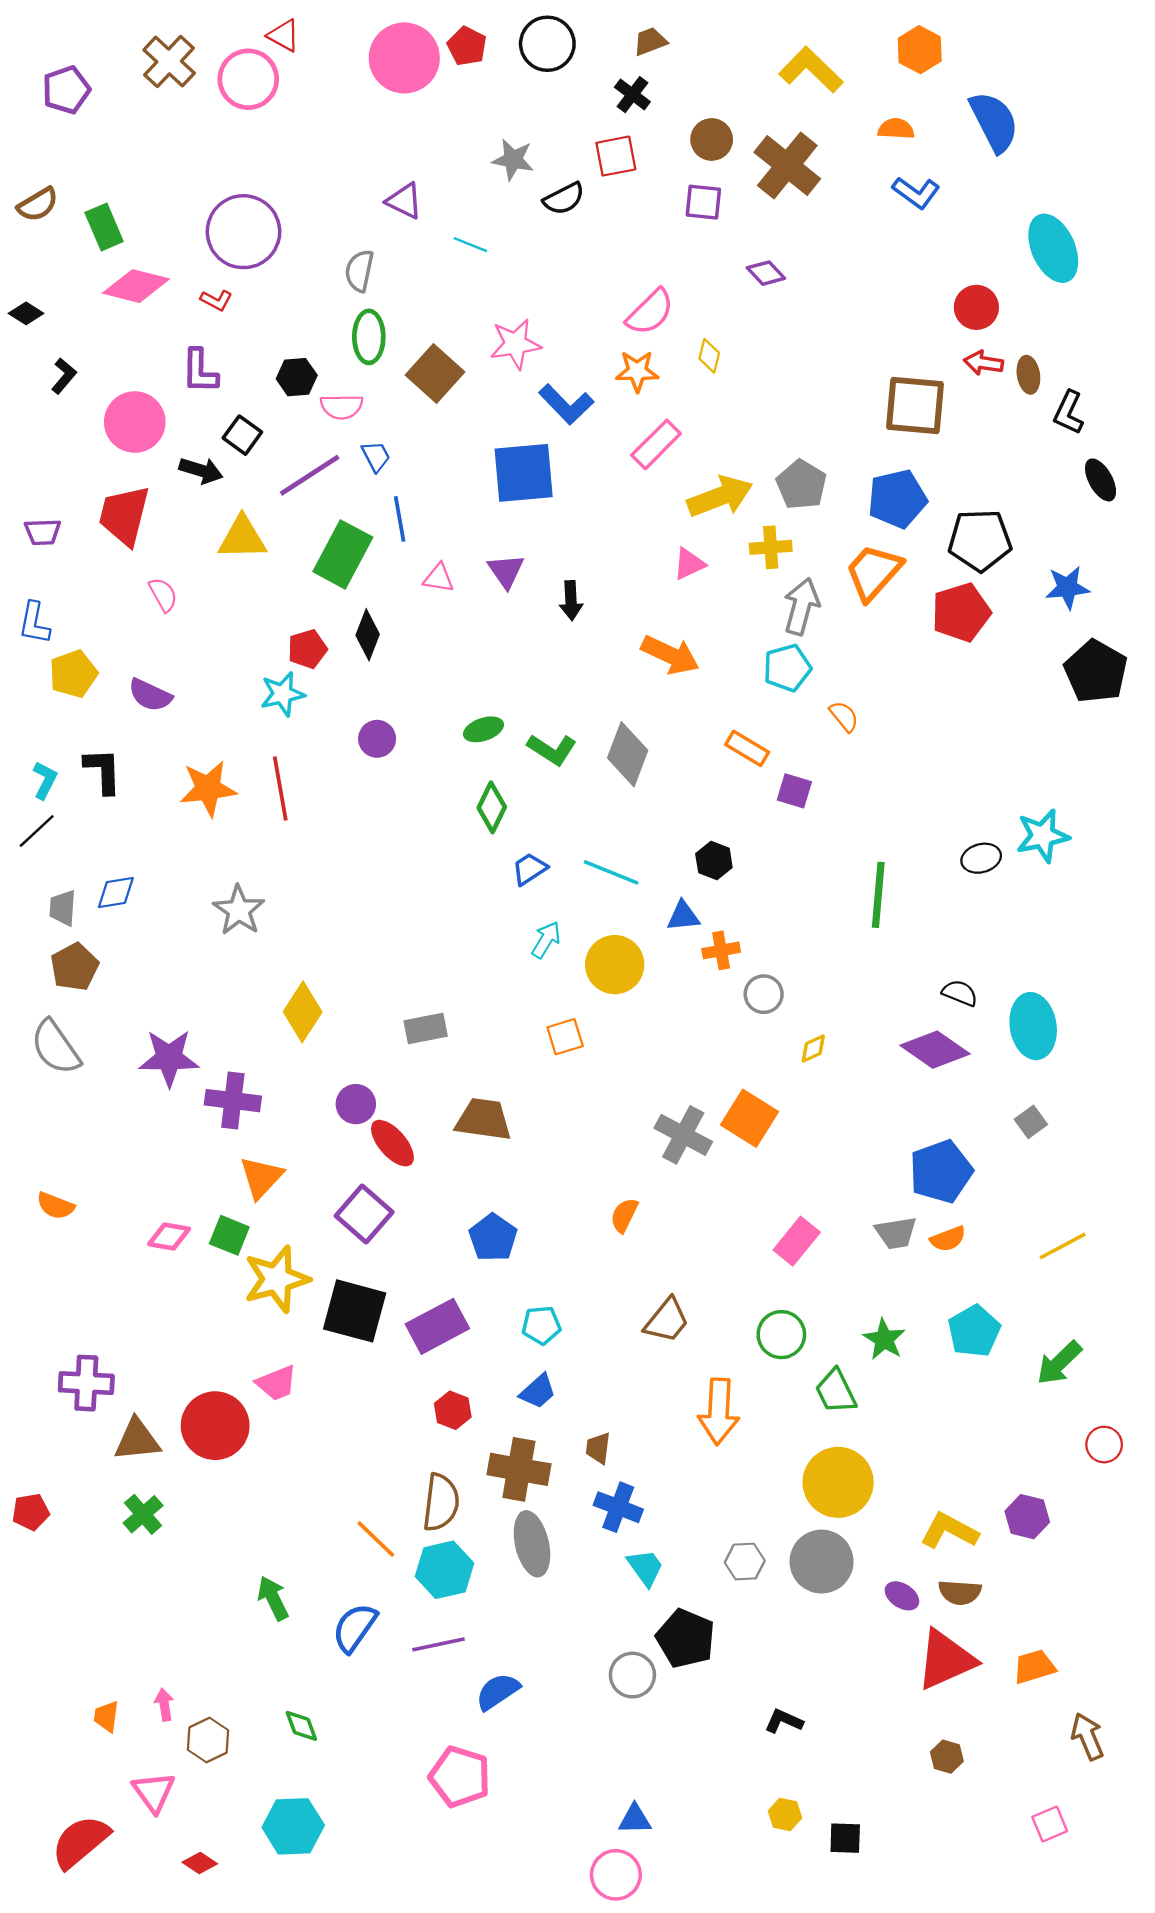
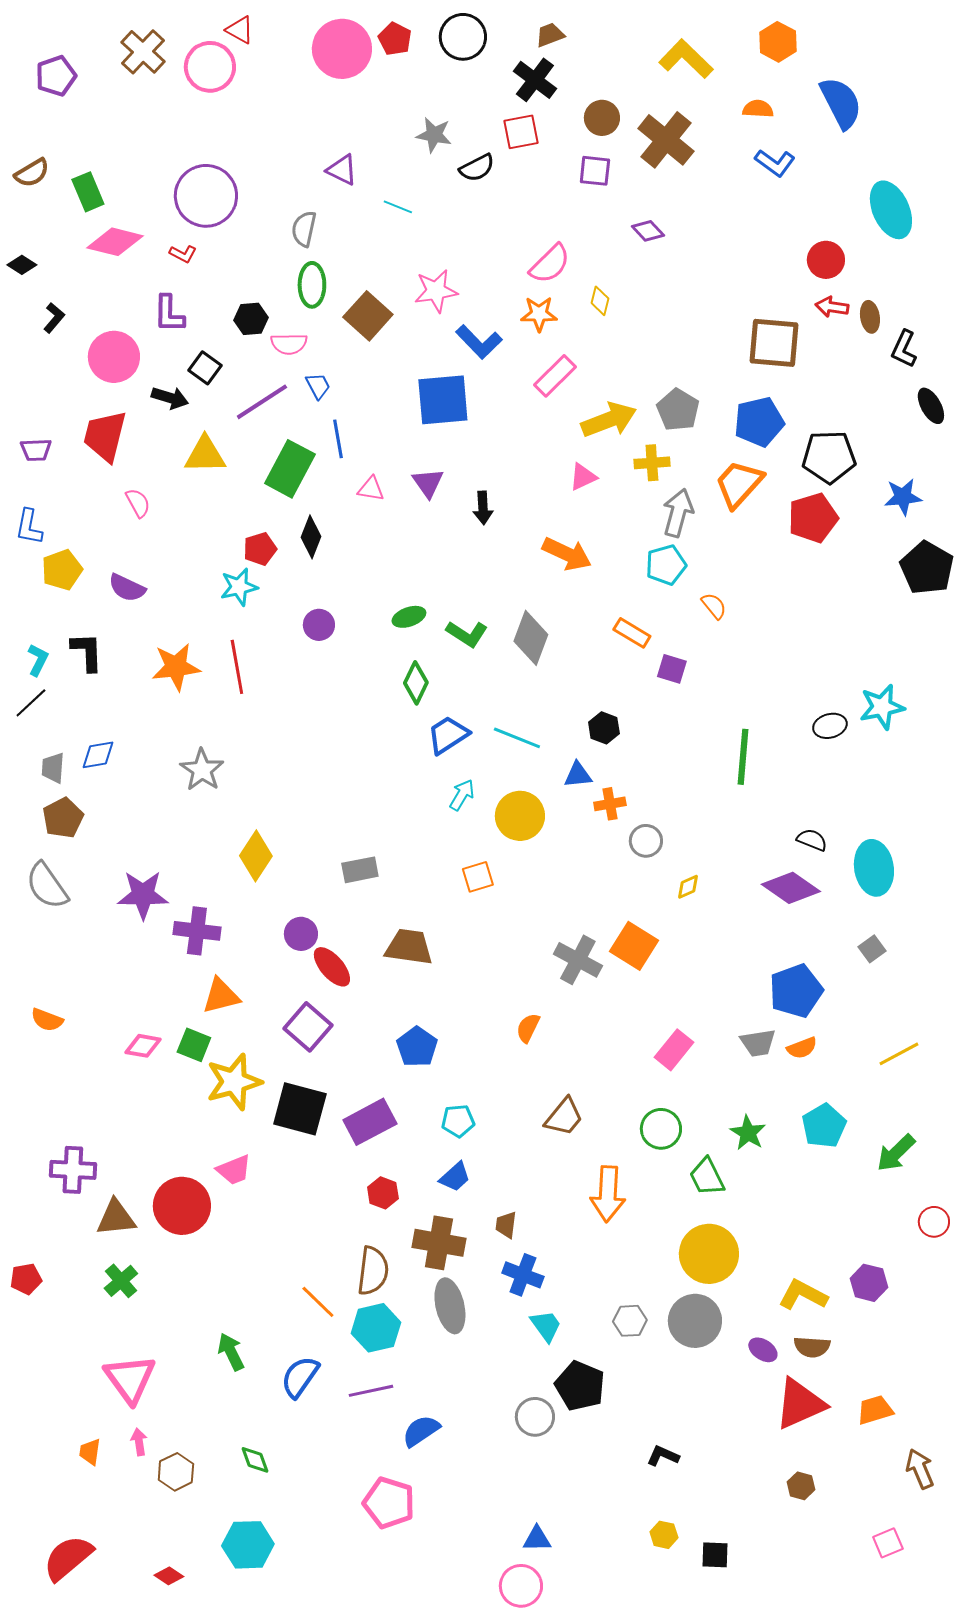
black cross: (632, 95) -> (535, 80), size x1.4
blue trapezoid: (530, 869) -> (448, 735), size x1.4
orange triangle: (261, 1177) -> (221, 996), turned 33
pink triangle: (154, 1792) -> (130, 1379), moved, size x1.4

